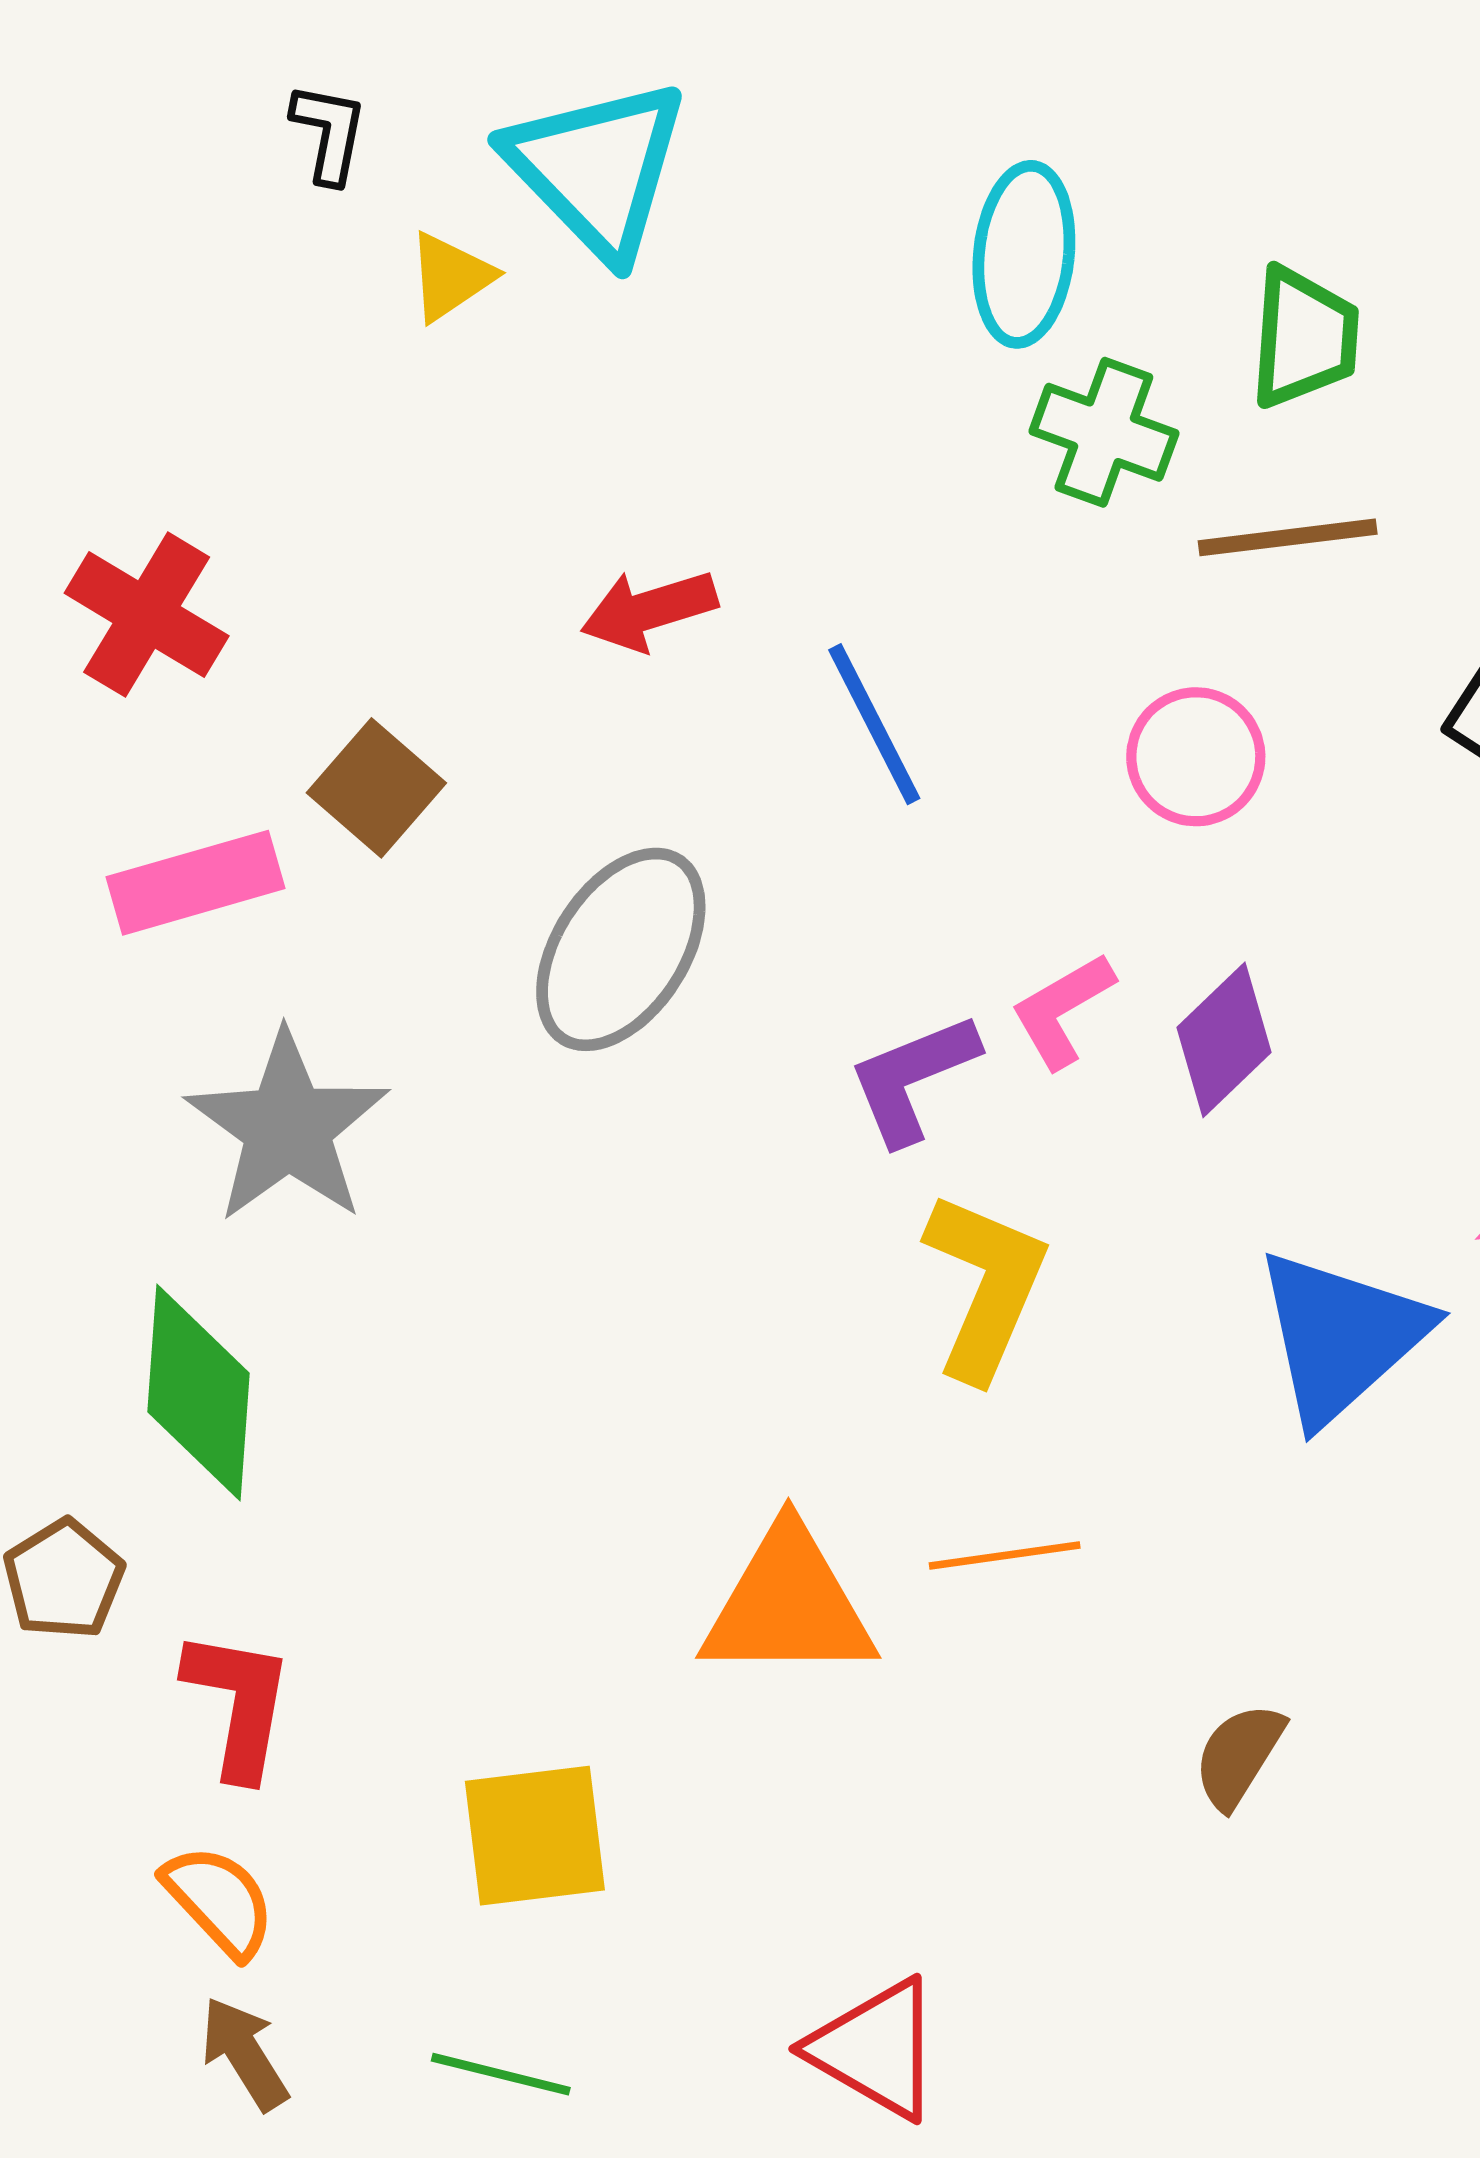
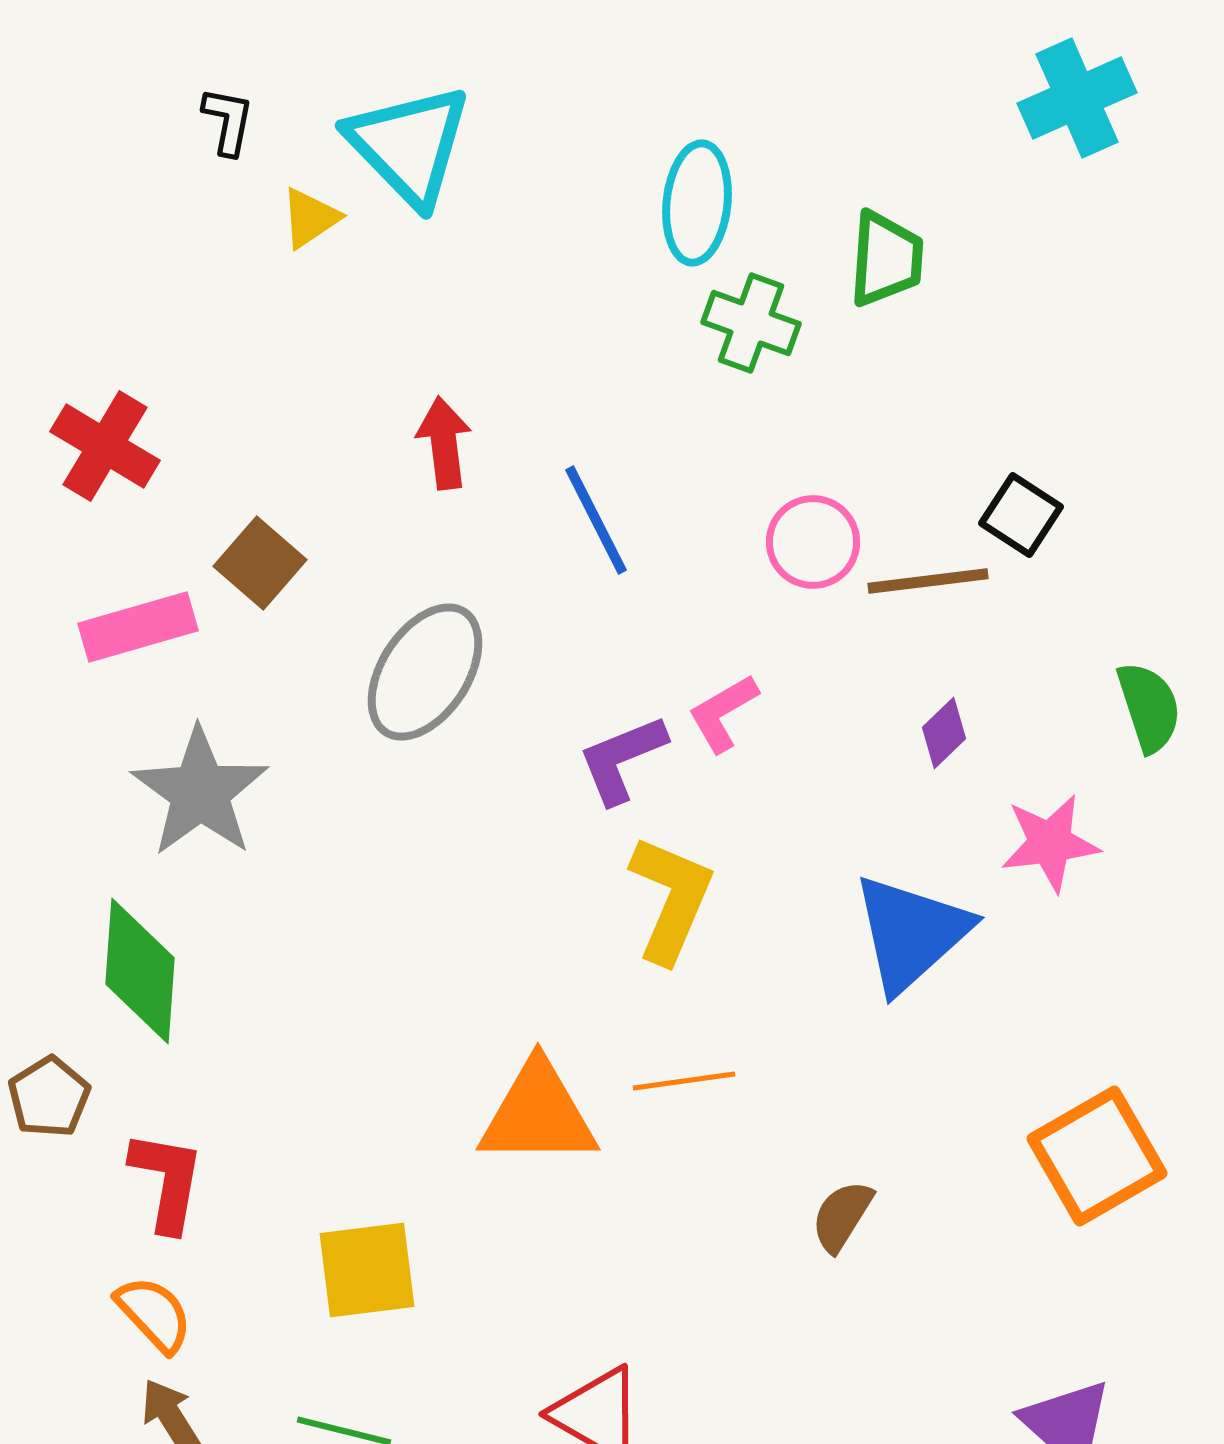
brown line: (1288, 537) -> (928, 581), moved
red arrow: (649, 610) -> (444, 443), turned 100
purple diamond: (1224, 1040) -> (944, 733), moved, size x0.7

